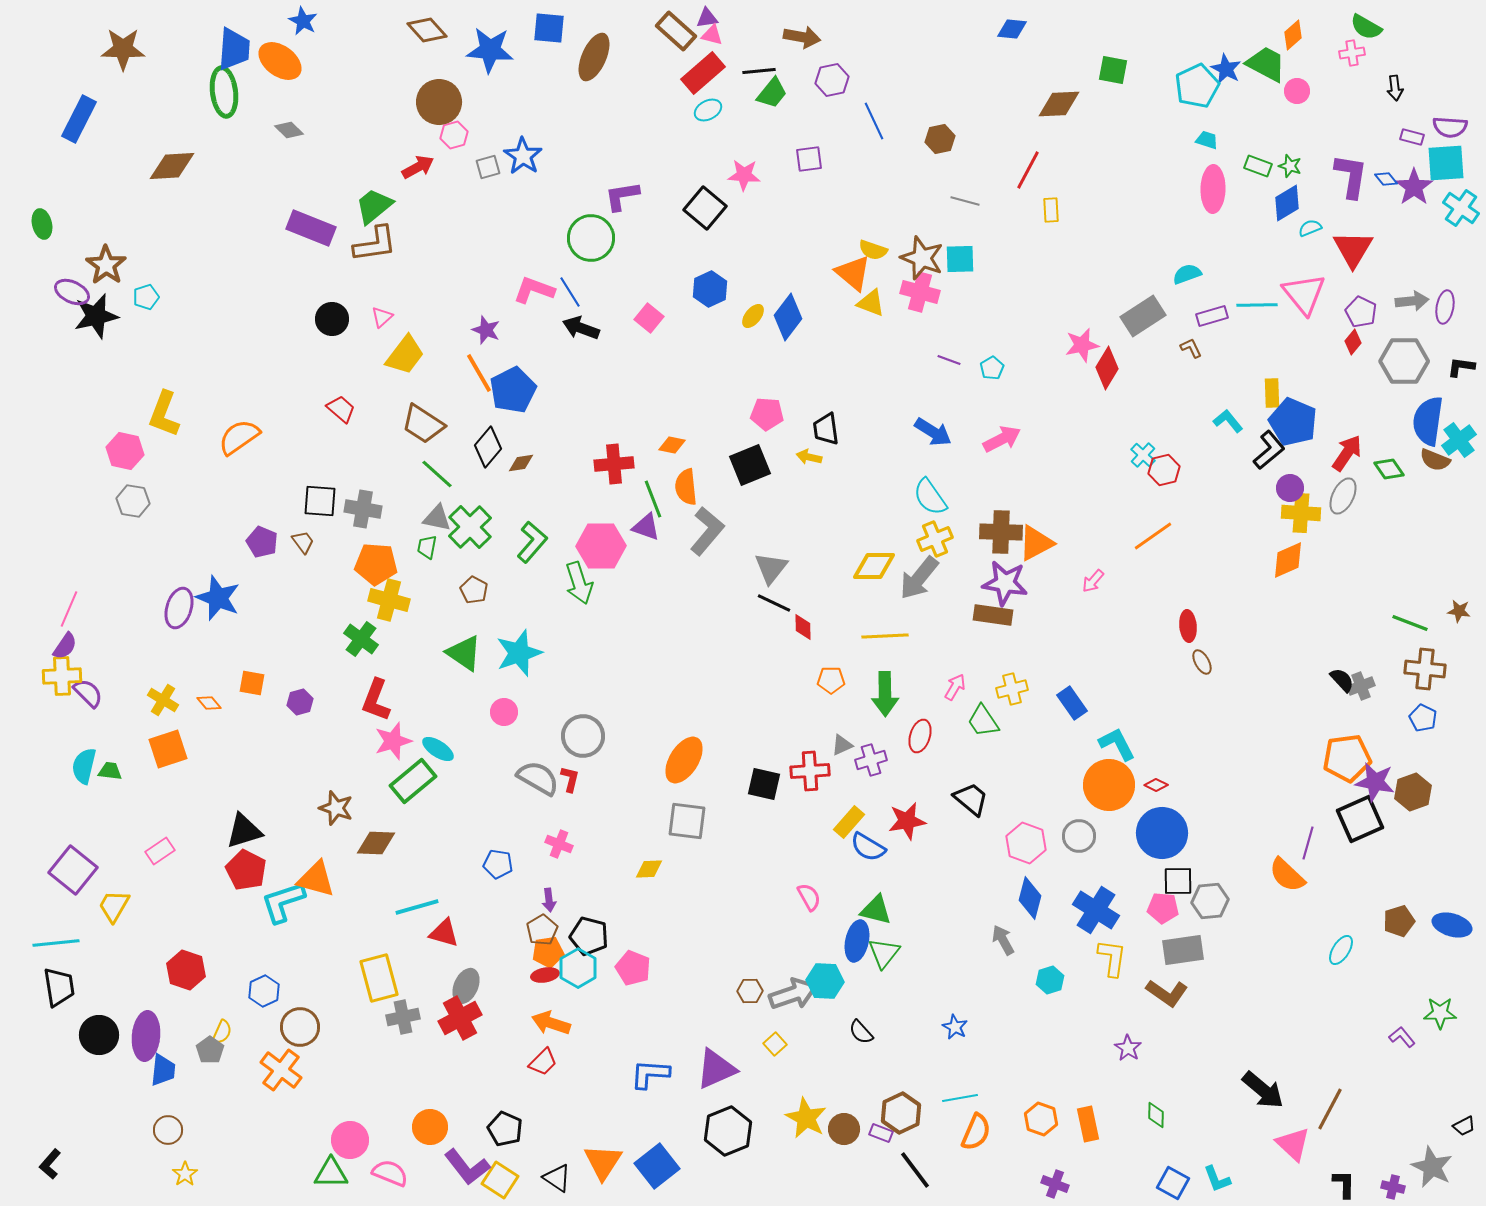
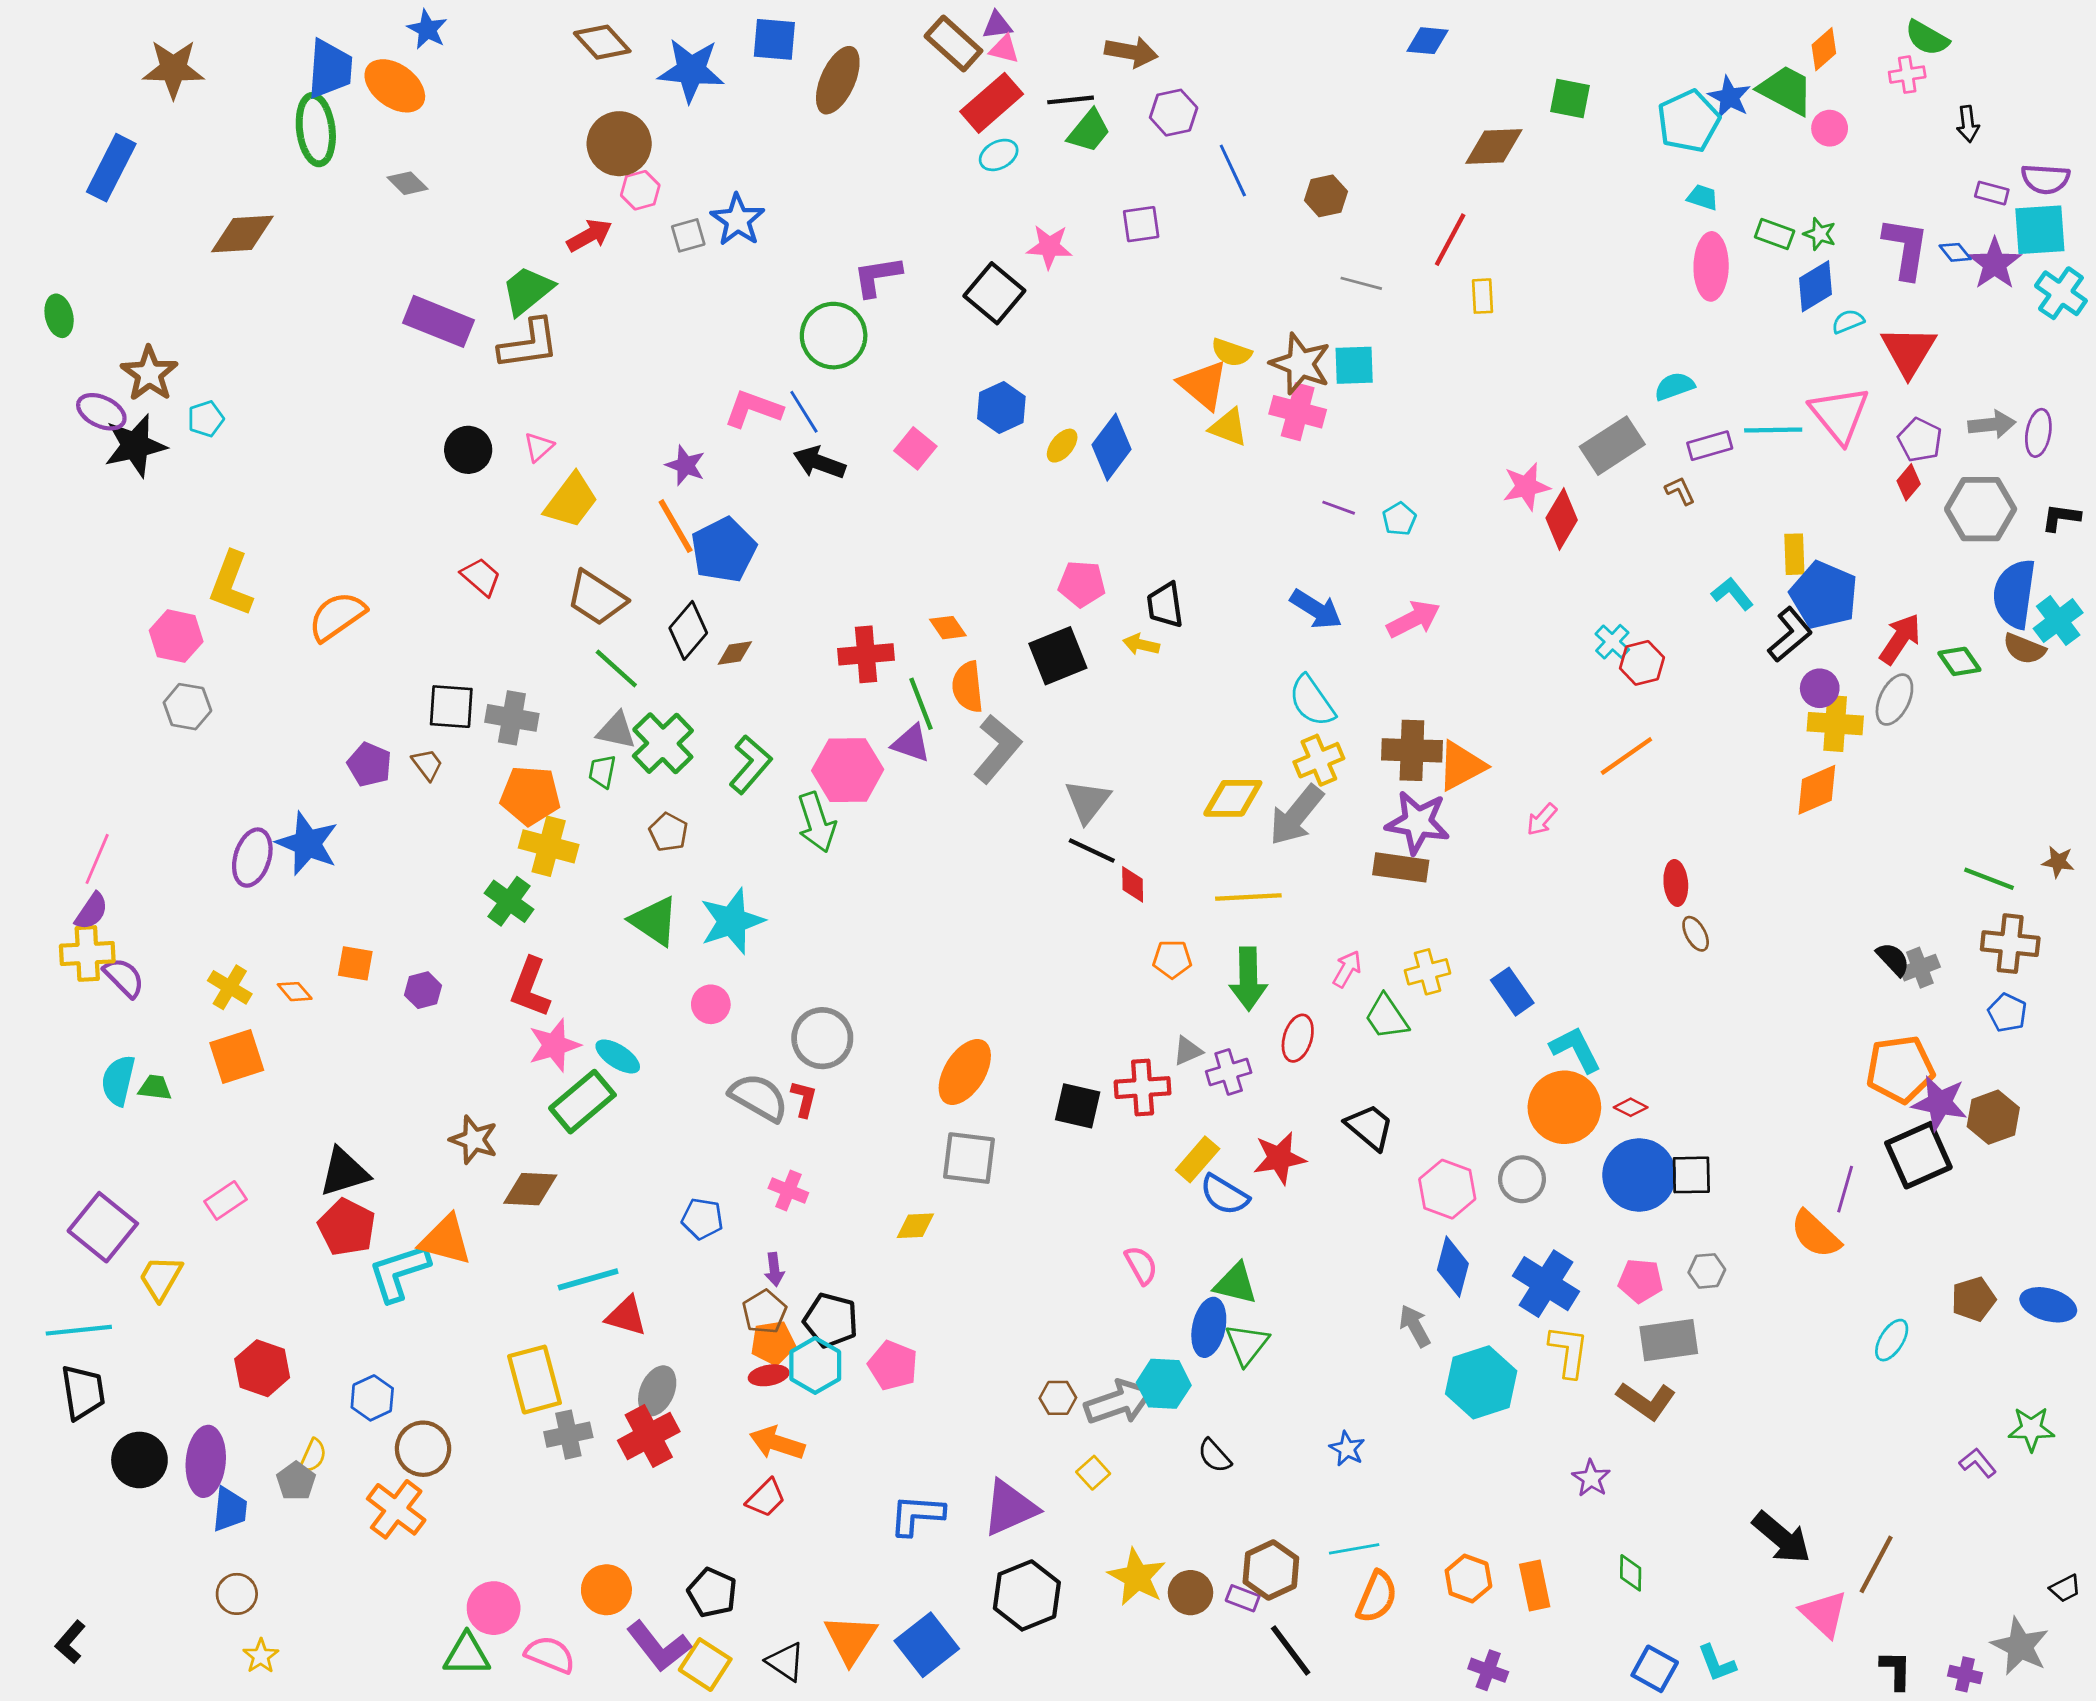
orange diamond: (672, 445) -> (948, 628), turned 44
black square: (1178, 881) -> (1691, 1175), moved
gray hexagon: (1210, 901) -> (1707, 1271), size x0.7
cyan hexagon: (1050, 980) -> (1481, 1382), size x1.8

